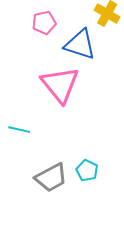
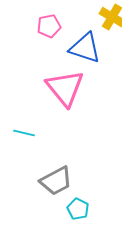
cyan pentagon: (87, 171) -> (78, 209), moved

